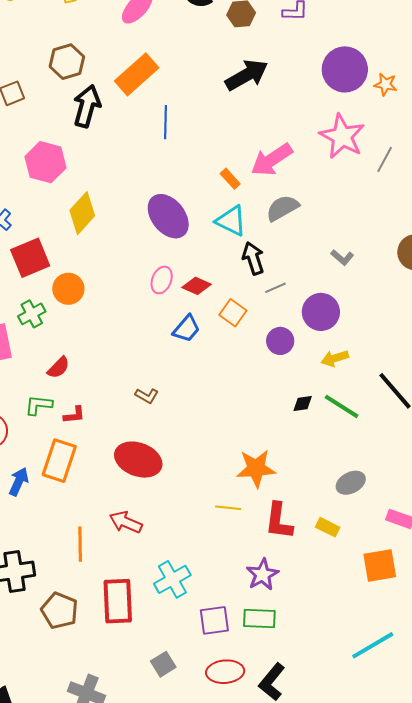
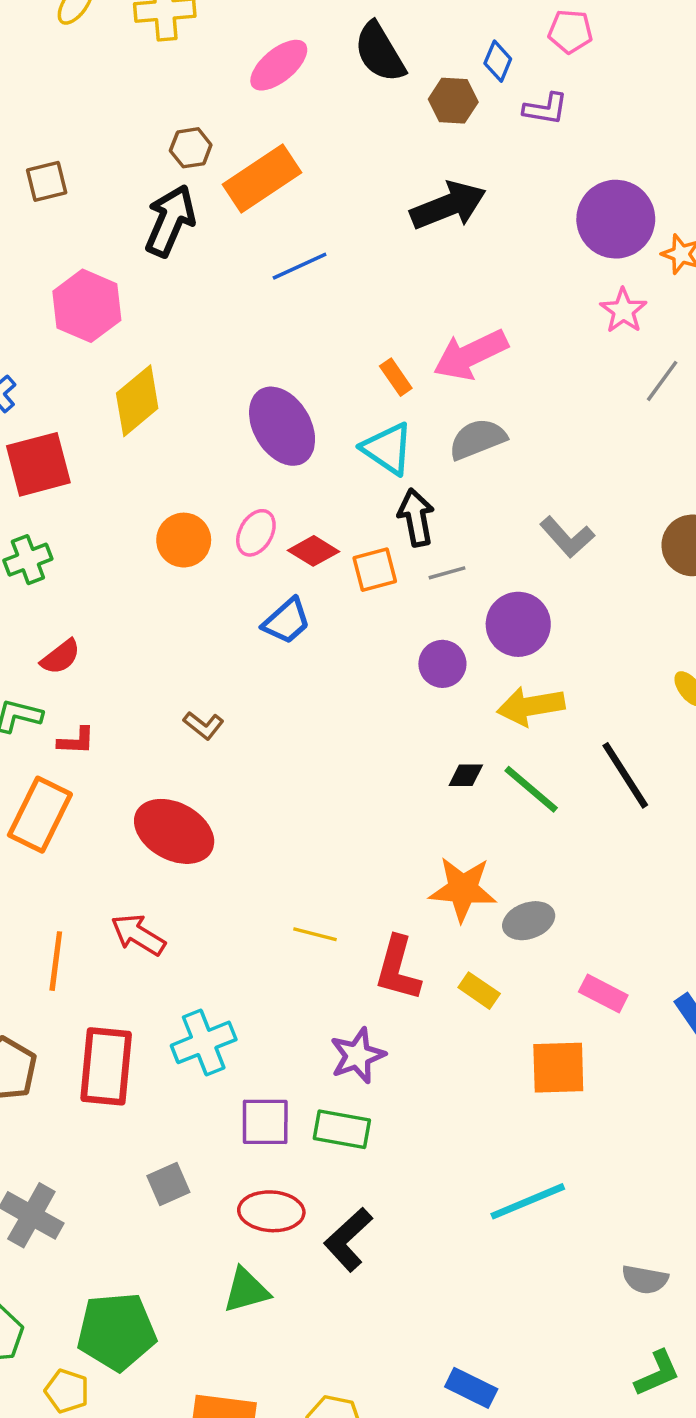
brown hexagon: (67, 62) -> (191, 148), moved, size x0.7
blue line: (165, 122) -> (300, 266), turned 56
pink star: (342, 136) -> (623, 310), moved, size x0.6
gray L-shape: (342, 257) -> (567, 537), size x1.4
orange circle: (68, 289) -> (184, 540), moved
orange square: (233, 313) -> (375, 570), moved, turned 32
yellow arrow: (335, 358) -> (531, 706), size x1.4
orange star: (256, 468) -> (463, 889), moved

